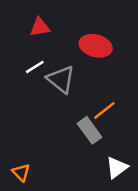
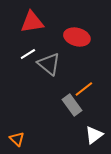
red triangle: (40, 27) -> (32, 22), size x1.4

